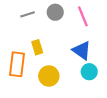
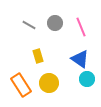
gray line: (28, 14) -> (29, 25), turned 48
orange rectangle: (17, 64) -> (21, 85), moved, turned -40

